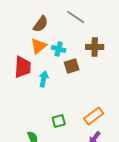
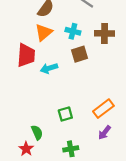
cyan cross: (59, 49) -> (73, 31), moved
cyan arrow: (44, 79) -> (49, 68), turned -119

